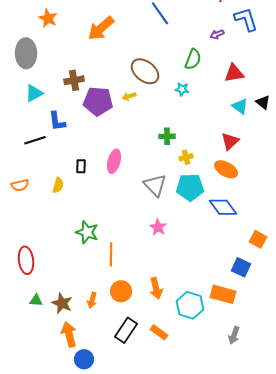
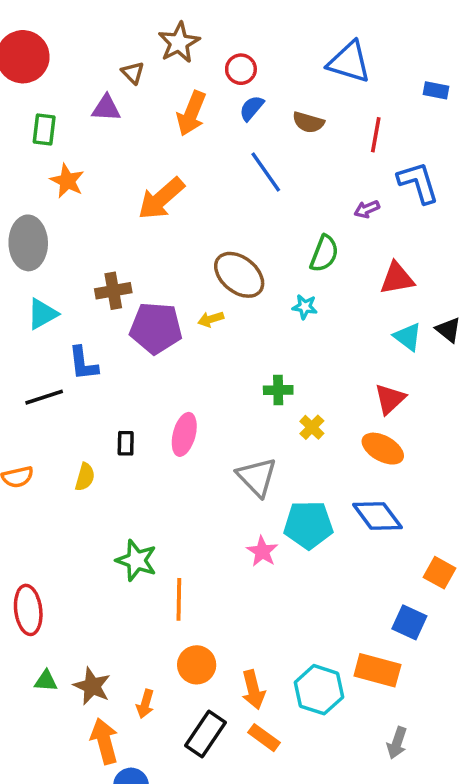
yellow cross: (186, 157) -> (312, 427), turned -32
cyan pentagon: (190, 187) -> (308, 525), moved
orange arrow: (156, 288) -> (253, 690), moved
orange arrow: (92, 300) -> (145, 704), moved

